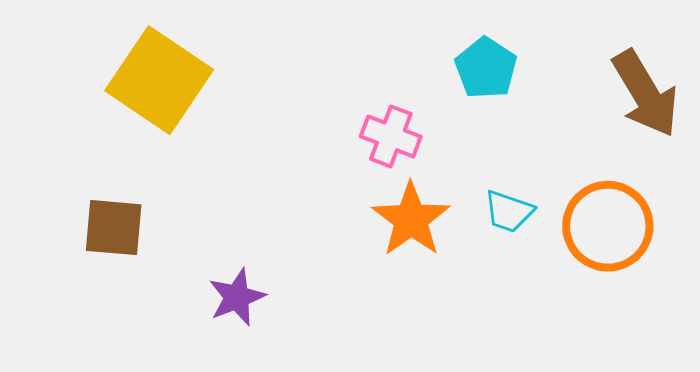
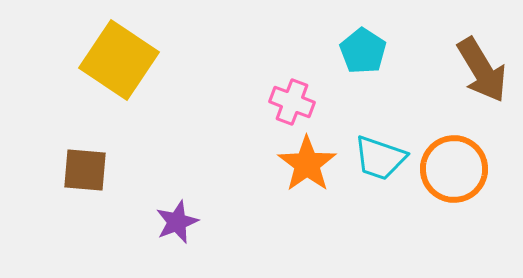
cyan trapezoid: (509, 211) -> (380, 158), size x1.4

